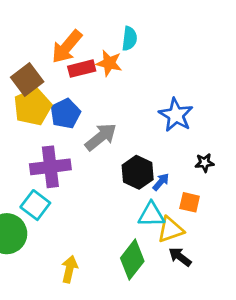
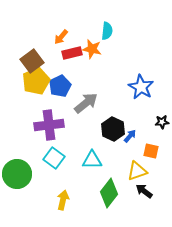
orange arrow: (67, 47) -> (61, 37), size x0.6
cyan square: (35, 205) -> (54, 158), moved
cyan triangle: (151, 215) -> (92, 160), moved

